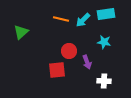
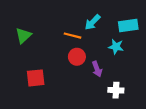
cyan rectangle: (106, 14) -> (128, 26), moved
orange line: (61, 19) -> (72, 36), moved
red square: (57, 70) -> (36, 78), moved

